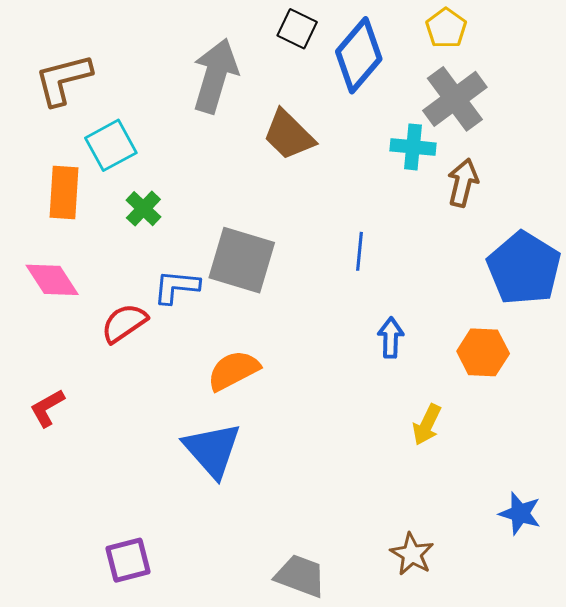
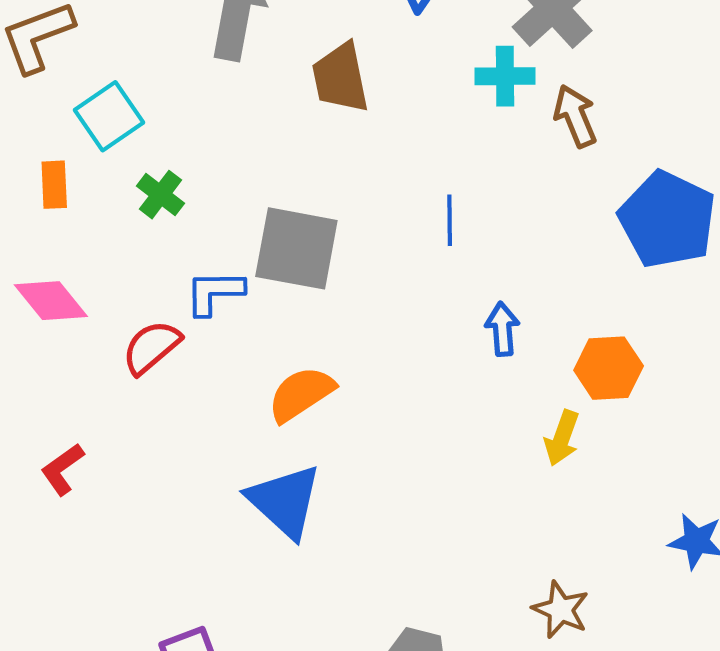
brown trapezoid: (289, 135) -> (340, 78), turned 40
brown arrow: (463, 183) -> (575, 116), turned -30
orange rectangle: (64, 192) -> (54, 185), size x0.7
orange hexagon: (483, 352) -> (609, 368), moved

